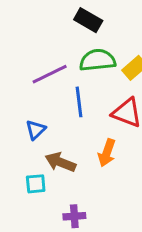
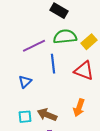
orange arrow: (107, 153) -> (79, 108), moved
brown arrow: (60, 162) -> (47, 115), moved

